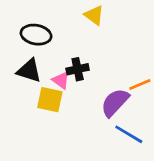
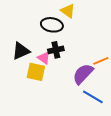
black ellipse: (36, 35) -> (52, 25), moved
black triangle: (29, 71) -> (21, 51), turned -42

